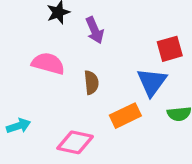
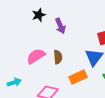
pink semicircle: (48, 63) -> (36, 56), moved, turned -48

